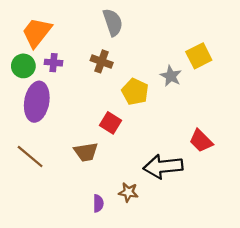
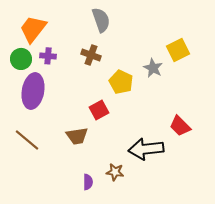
red square: (111, 123) -> (99, 110), turned 30

